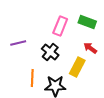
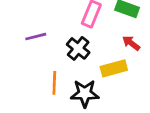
yellow rectangle: (77, 67) -> (114, 68), turned 48

